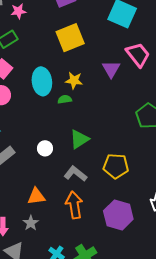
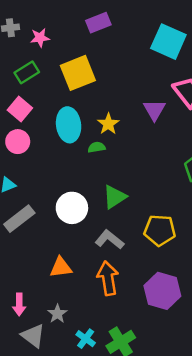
yellow square: (70, 38) -> (78, 73), moved
yellow star: (74, 80) -> (108, 124), turned 30
white circle: (45, 148) -> (72, 208), size x1.6
gray star: (31, 223) -> (57, 314), moved

